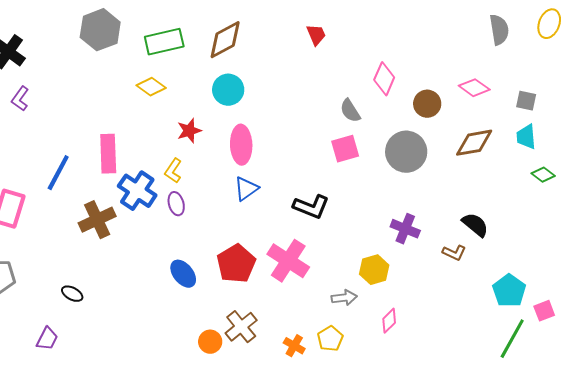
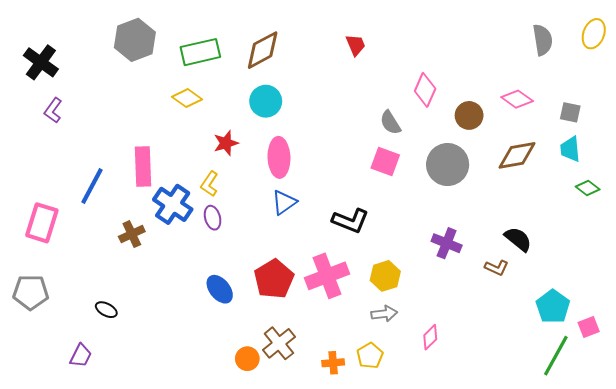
pink square: (345, 149) -> (385, 161), turned 36
brown cross: (97, 220) -> (132, 234), size x0.7
pink cross: (288, 261) -> (327, 276), turned 36
yellow hexagon: (374, 270) -> (385, 276), moved
orange cross: (294, 346) -> (333, 363), turned -35

